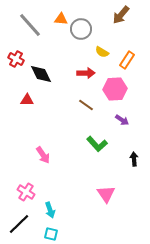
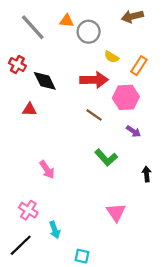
brown arrow: (121, 15) -> (132, 16), turned 36
red arrow: (86, 73) -> (94, 80), size x1.4
cyan square: (51, 234) -> (82, 256), moved

